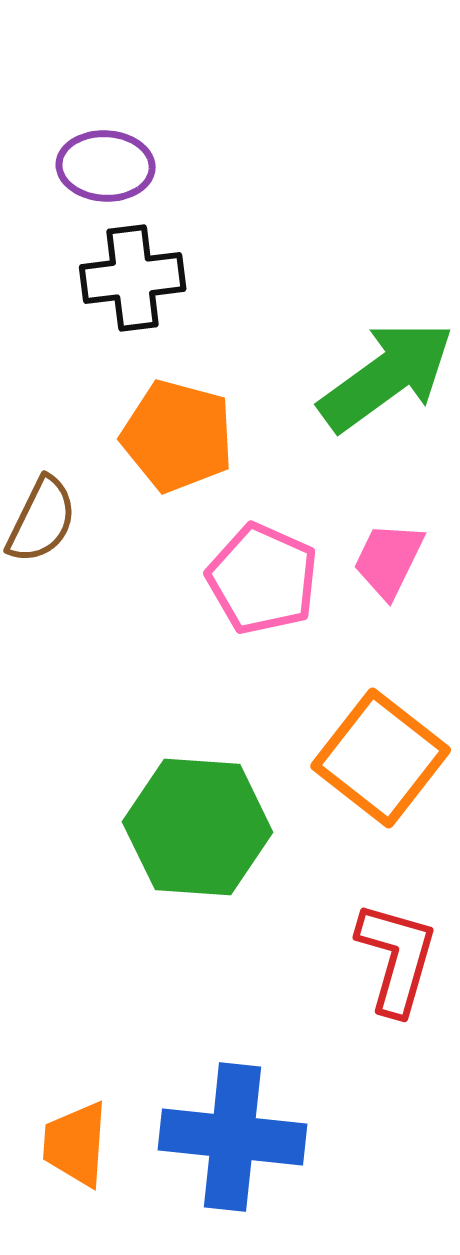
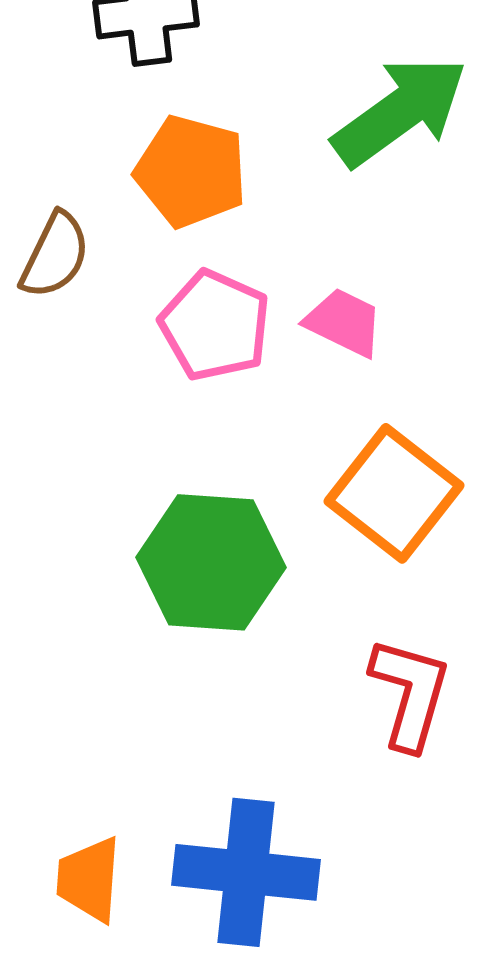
pink trapezoid: (389, 560) -> (344, 322), moved, turned 90
pink pentagon: (263, 579) -> (215, 325), moved

